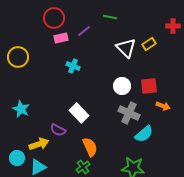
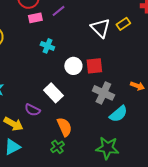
white circle: (122, 86) -> (73, 66), moved
red square: (149, 86) -> (94, 66), moved
yellow arrow: (39, 144) -> (13, 124), turned 48

